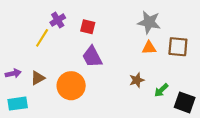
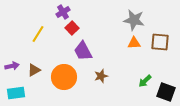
purple cross: (58, 20) -> (63, 12), moved
red square: (88, 27) -> (72, 28), moved, turned 32
brown star: (137, 80) -> (101, 76), moved

